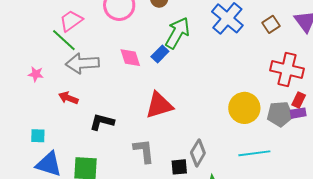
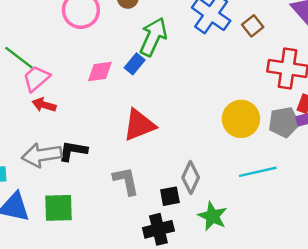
pink trapezoid: (71, 21) -> (36, 78), moved
brown square: (271, 24) -> (253, 26), moved
pink diamond: (130, 58) -> (100, 71), turned -75
gray arrow: (82, 63) -> (42, 155), moved
red arrow: (68, 98) -> (44, 105), moved

